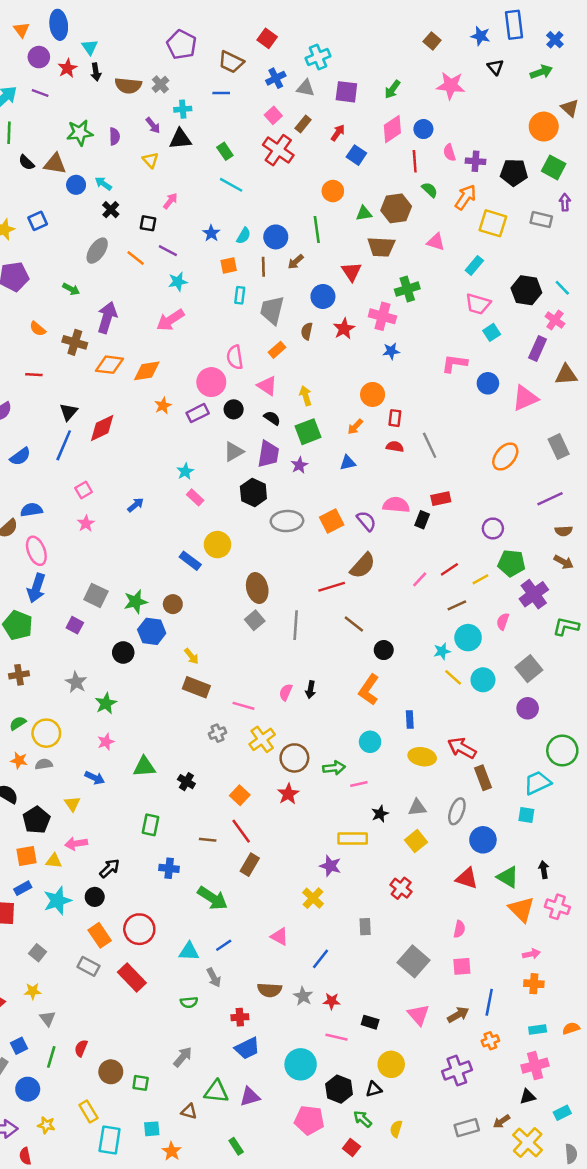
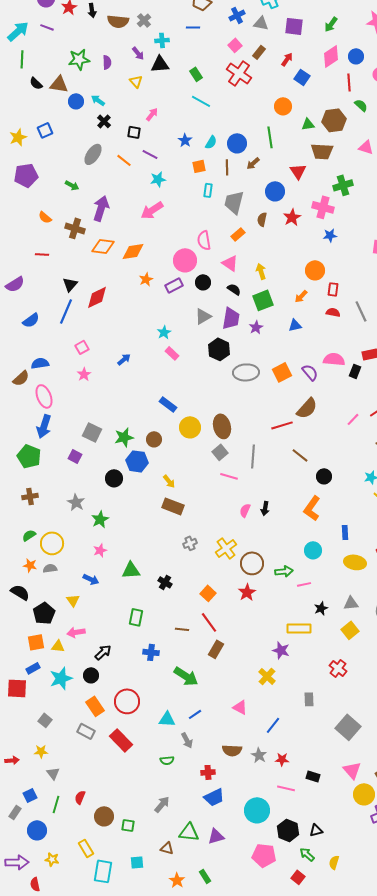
yellow circle: (217, 545) -> (190, 427), moved
pink line: (244, 706) -> (229, 476), moved
yellow circle: (391, 1064) -> (364, 794), moved
orange star: (172, 1151) -> (177, 880), moved

